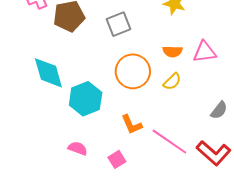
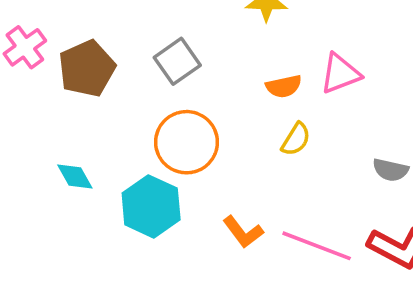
orange circle: (133, 71) -> (187, 142), moved
cyan diamond: (48, 73) -> (75, 177), size x0.6
gray semicircle: (219, 110) -> (390, 170), turned 78

